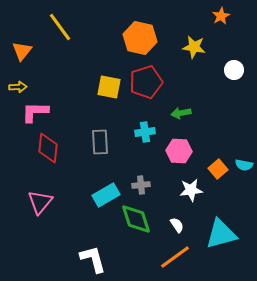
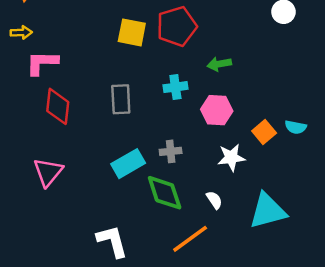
orange line: (175, 257) -> (190, 239), moved

